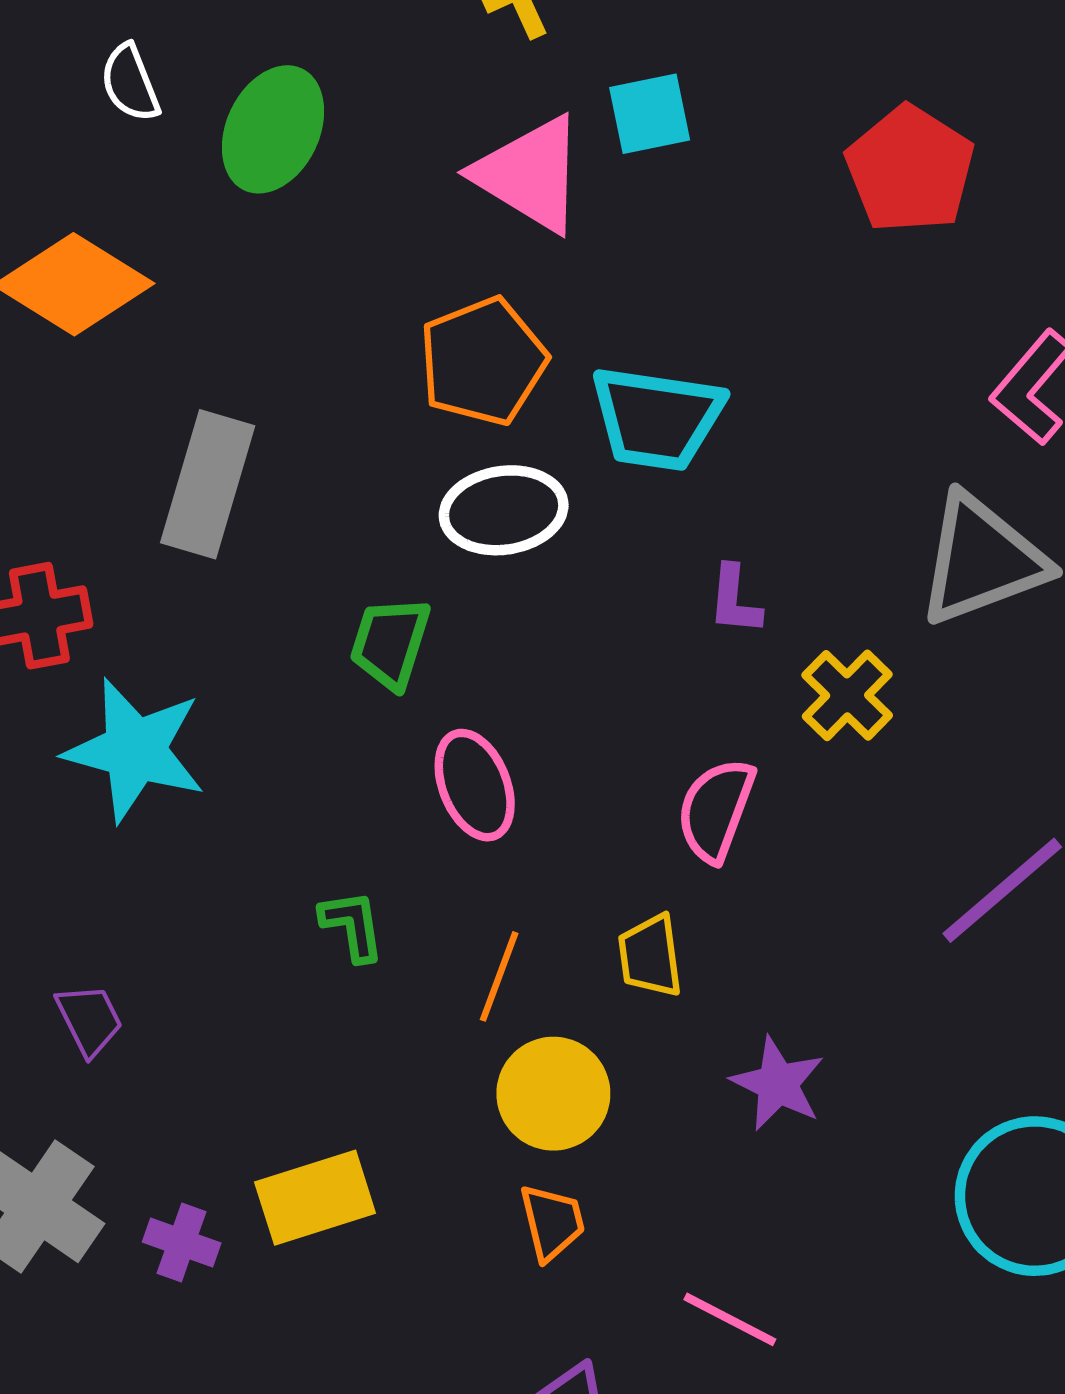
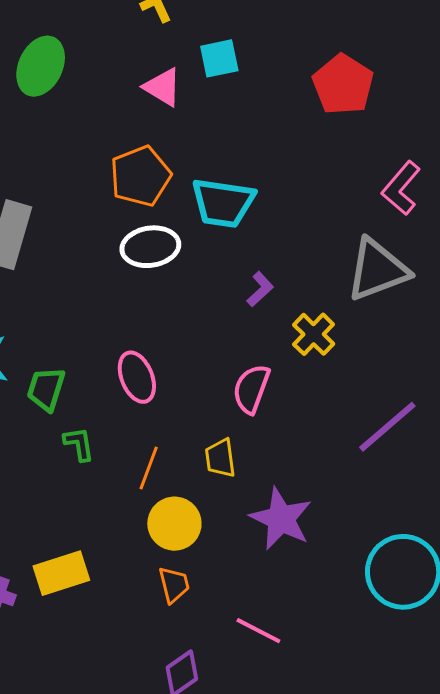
pink triangle: (530, 174) -> (163, 87), size x0.7
purple L-shape: (735, 600) -> (260, 289), turned -138
green trapezoid: (390, 643) -> (46, 389), moved
purple star: (778, 1084) -> (281, 519), size x1.4

